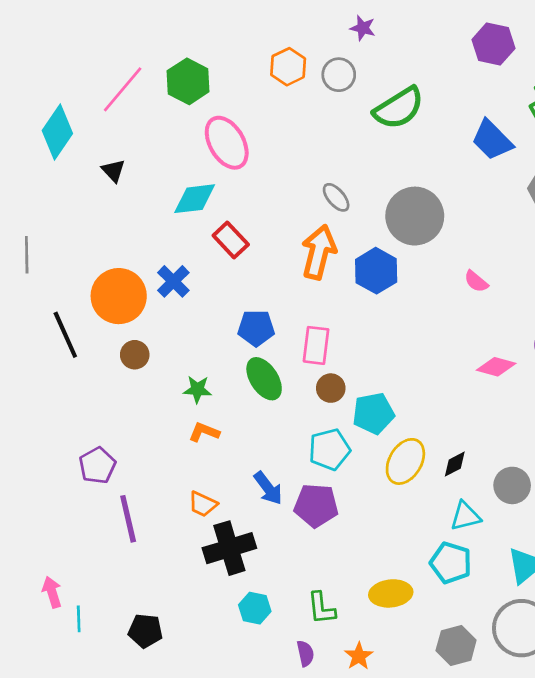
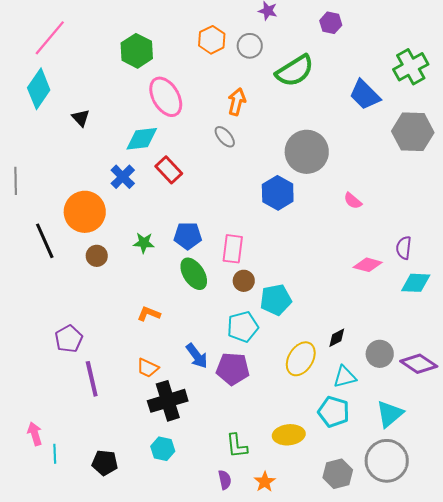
purple hexagon: (493, 44) -> (331, 23), moved, size x0.7
pink line: (123, 89) -> (50, 38), moved
gray ellipse: (336, 197) -> (225, 137), moved
orange arrow: (319, 252) -> (237, 102), moved, size x0.7
blue cross: (173, 281) -> (123, 177), moved
green star: (197, 389) -> (144, 243), moved
yellow ellipse: (405, 461) -> (301, 359), moved
cyan hexagon: (255, 608) -> (163, 449), moved

